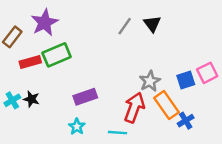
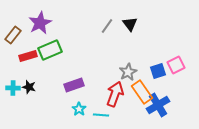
cyan cross: (12, 100) -> (13, 88), turned 32
blue cross: (186, 121) -> (158, 105), size x1.6
cyan star: (77, 127) -> (79, 109), moved

